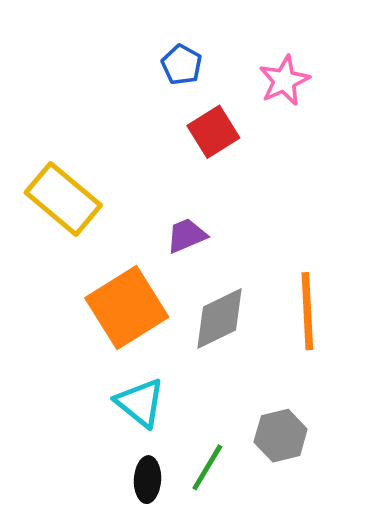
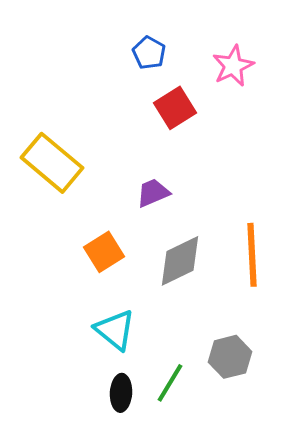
orange square: (127, 308) -> (104, 252), size x0.6

